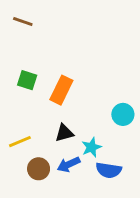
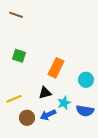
orange rectangle: (61, 90) -> (56, 68), moved
blue semicircle: (109, 170) -> (85, 111), moved

